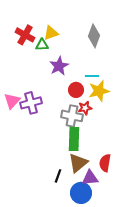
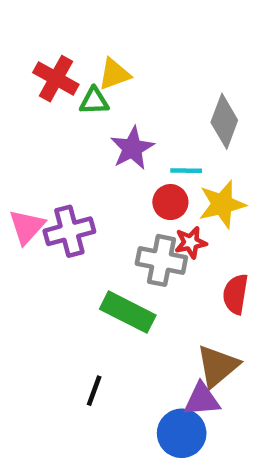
gray diamond: (94, 36) -> (224, 121), moved
cyan line: (92, 76) -> (186, 171), moved
green rectangle: (74, 139) -> (128, 312), moved, turned -65
brown triangle: (78, 163) -> (218, 366), moved
red semicircle: (105, 163) -> (236, 294), moved
black line: (58, 176) -> (94, 391), moved

